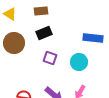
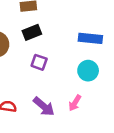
cyan circle: (79, 62) -> (88, 71), moved

